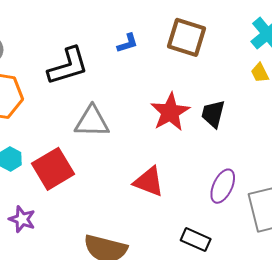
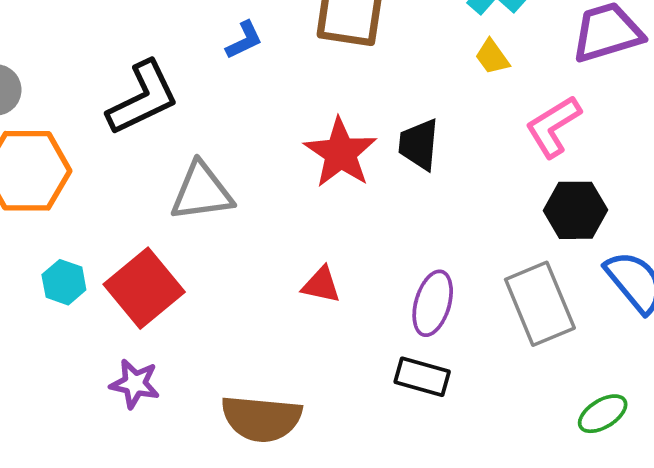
red triangle: (149, 182) -> (321, 285), size x0.7
purple ellipse: (223, 186) -> (433, 303), moved
purple star: (22, 219) -> (135, 384), moved

